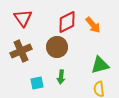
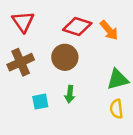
red diamond: (67, 22) -> (77, 27), turned 45

